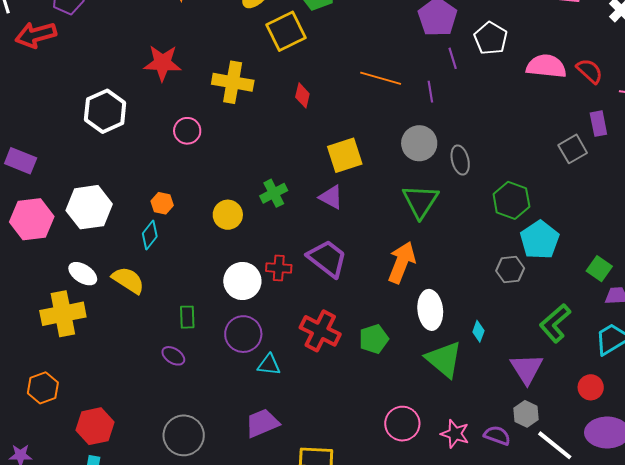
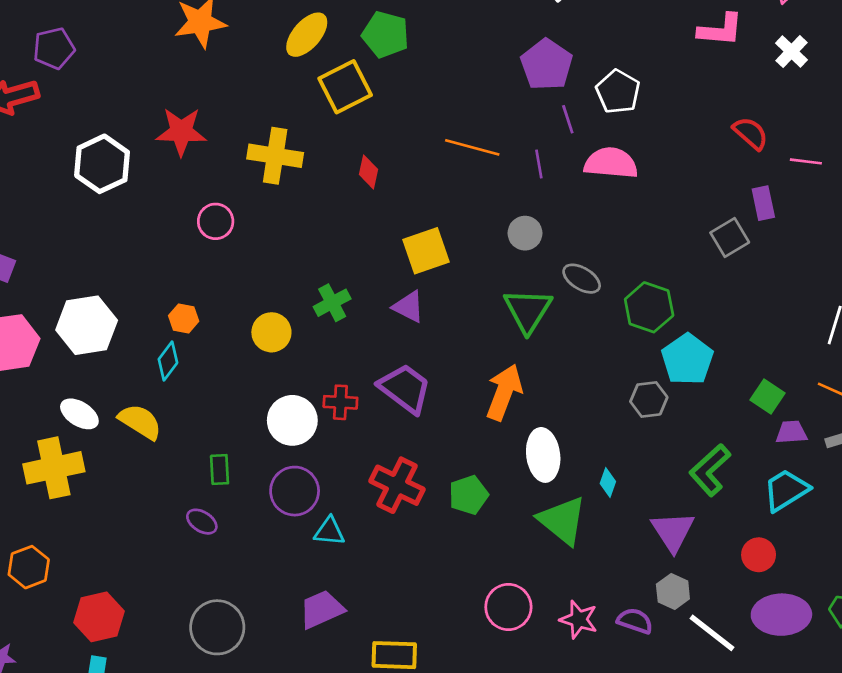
pink semicircle: (546, 66) -> (611, 163), moved
white hexagon: (105, 111) -> (102, 164), moved
gray circle: (419, 143) -> (525, 233), size x0.7
gray ellipse: (460, 160) -> (582, 279), moved, turned -44

